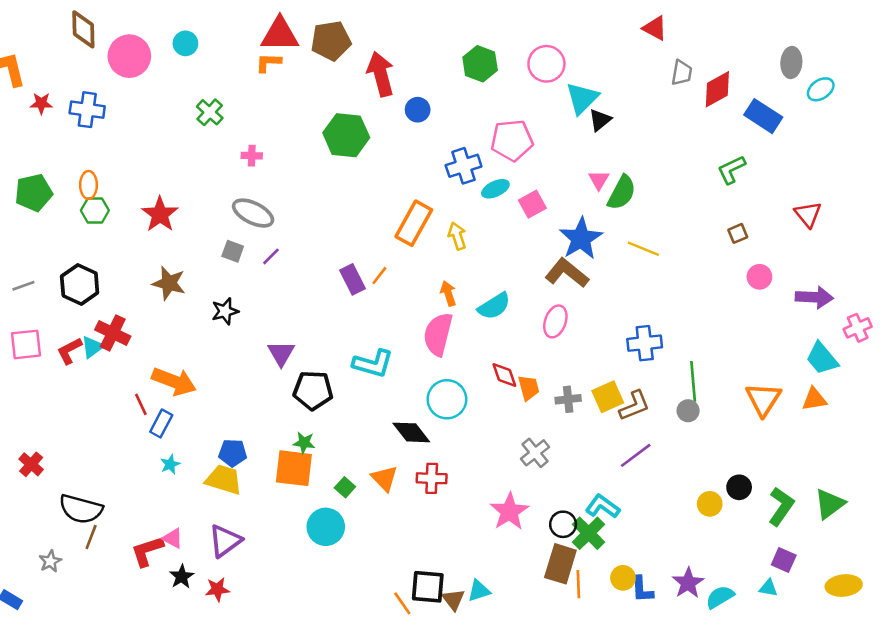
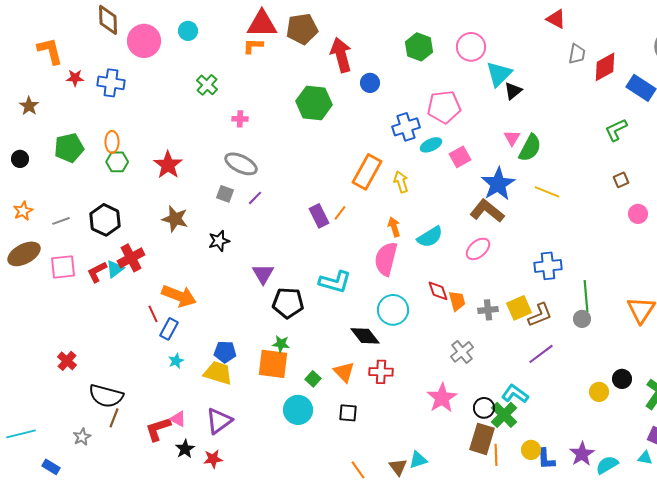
pink ellipse: (555, 321) -> (478, 249), turned 30
red cross: (113, 333) -> (131, 258), turned 36
black square: (428, 587) -> (348, 413), moved, size x0.7

